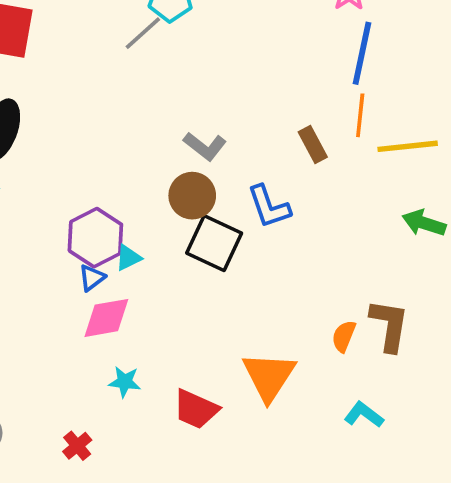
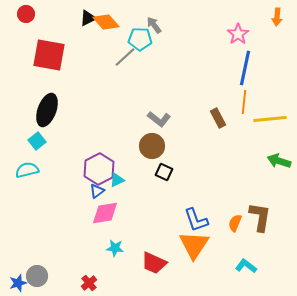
blue L-shape: (269, 207) -> (196, 220), moved
black square: (214, 243) -> (164, 172), size x0.6

